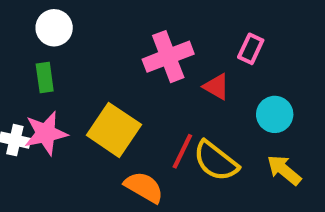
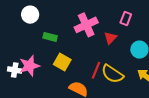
green rectangle: (45, 78) -> (50, 37), moved, turned -64
red triangle: (216, 87) -> (110, 38), turned 48
yellow square: (114, 130) -> (62, 62), size x0.7

